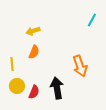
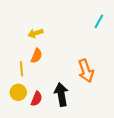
yellow line: (12, 64) -> (21, 69), moved

